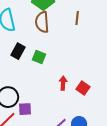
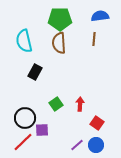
green square: (39, 57) -> (56, 104), moved, turned 32
red square: (83, 88) -> (97, 123), moved

